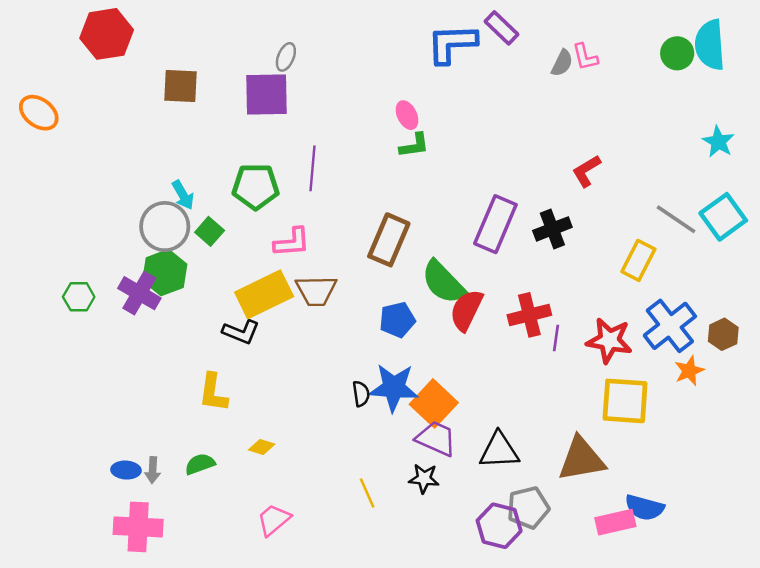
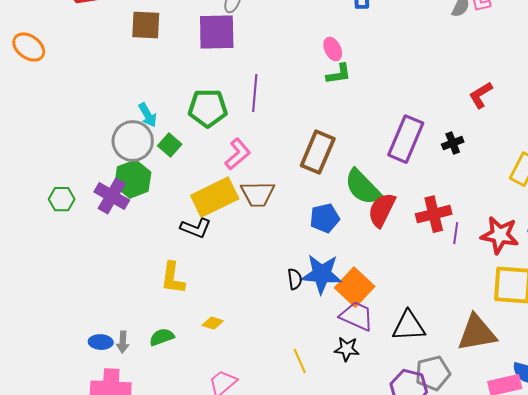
black cross: (552, 229) -> (453, 143), size x0.7
pink L-shape: (292, 242) -> (238, 154), turned -36

